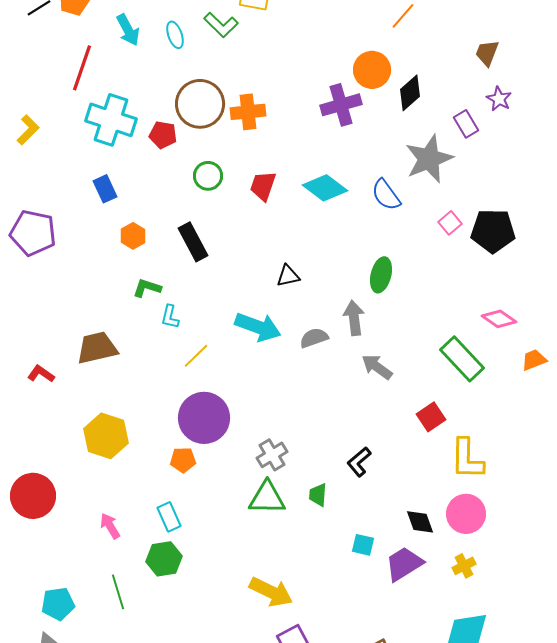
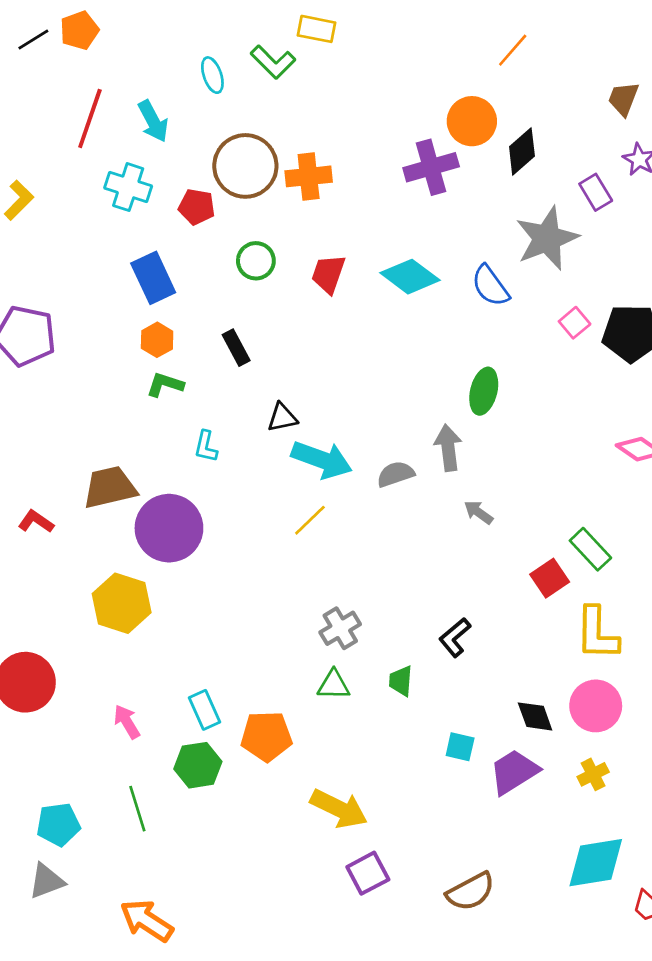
cyan arrow: (128, 30) -> (153, 121), moved
cyan cross: (111, 120) -> (128, 187), size x0.7
blue rectangle: (105, 189) -> (153, 278), moved, size x1.4
black rectangle: (193, 242) -> (236, 348), size x0.7
black triangle: (288, 276) -> (282, 417), moved
green L-shape: (147, 288) -> (165, 385), moved
yellow line: (196, 356) -> (310, 520), moved
green rectangle: (462, 359) -> (590, 549), moved, size x0.7
gray arrow: (377, 367) -> (478, 512), size x0.7
purple circle: (204, 418) -> (169, 528), moved
orange pentagon: (183, 460) -> (266, 736), moved, size x1.5
green triangle: (267, 498) -> (334, 685), size x0.7

